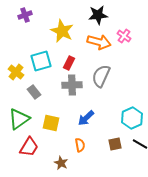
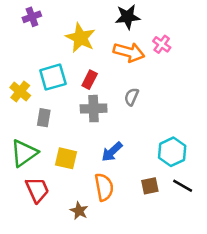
gray semicircle: (101, 76) -> (132, 97), size x0.6
gray rectangle: (34, 92) -> (44, 118), turned 48
orange semicircle: (80, 145) -> (104, 187), size x1.5
red trapezoid: (29, 147) -> (37, 190), turned -55

